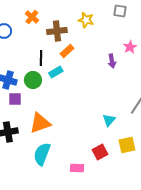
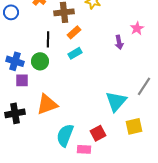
cyan rectangle: (56, 72) -> (75, 53), moved
cyan triangle: (109, 120) -> (116, 101), size x1.6
red square: (100, 152) -> (98, 133), moved
cyan semicircle: (42, 154) -> (65, 135), moved

